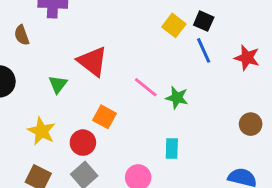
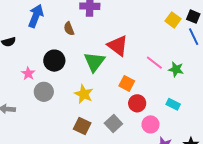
green triangle: (58, 84) -> (94, 62), size x1.6
red circle: (83, 143) -> (137, 103), moved
cyan rectangle: (172, 149) -> (173, 104), turned -64

